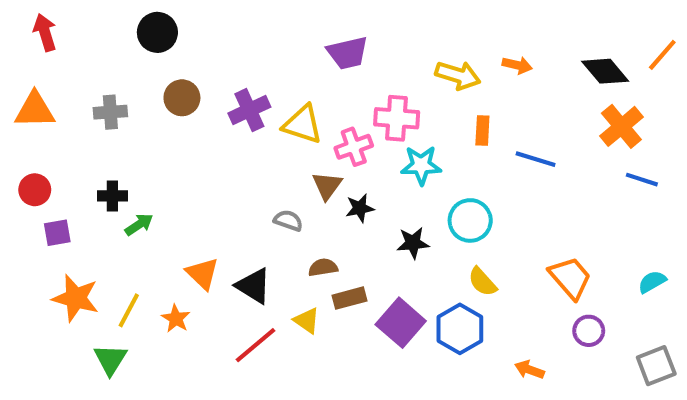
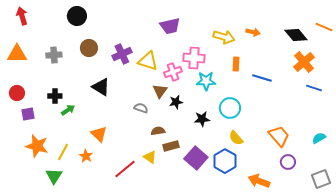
orange line: (662, 55) -> (324, 27), turned 72
black triangle: (253, 286) -> (101, 87), moved
orange arrow: (529, 370) -> (259, 181), size x1.5

